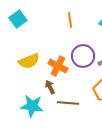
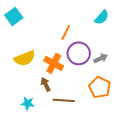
orange line: (70, 20) -> (66, 32), moved, turned 35
cyan star: (32, 106) -> (28, 103), size x0.6

